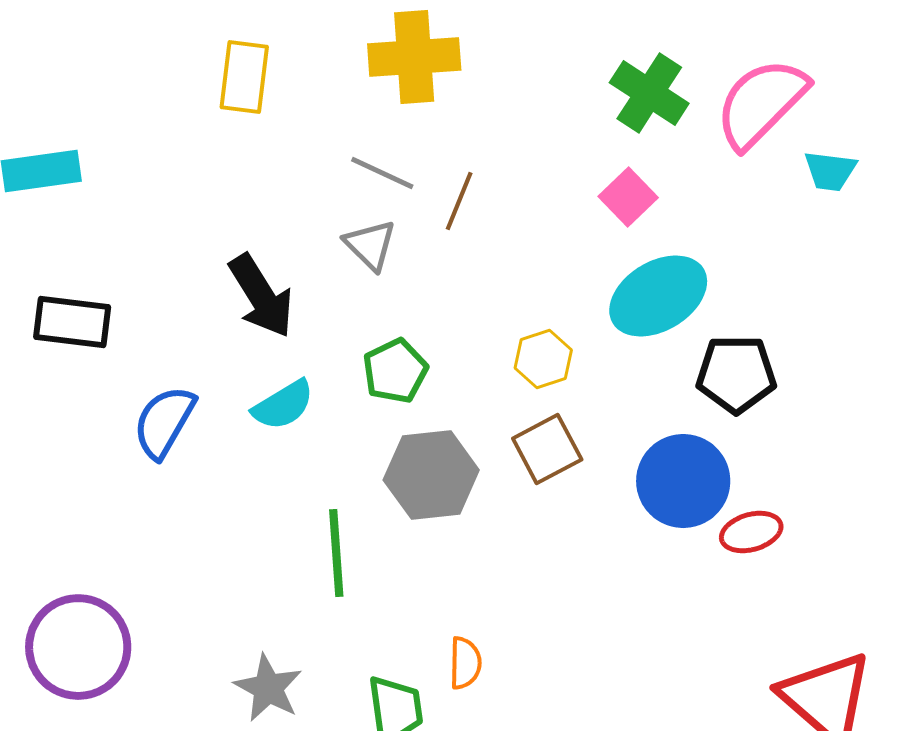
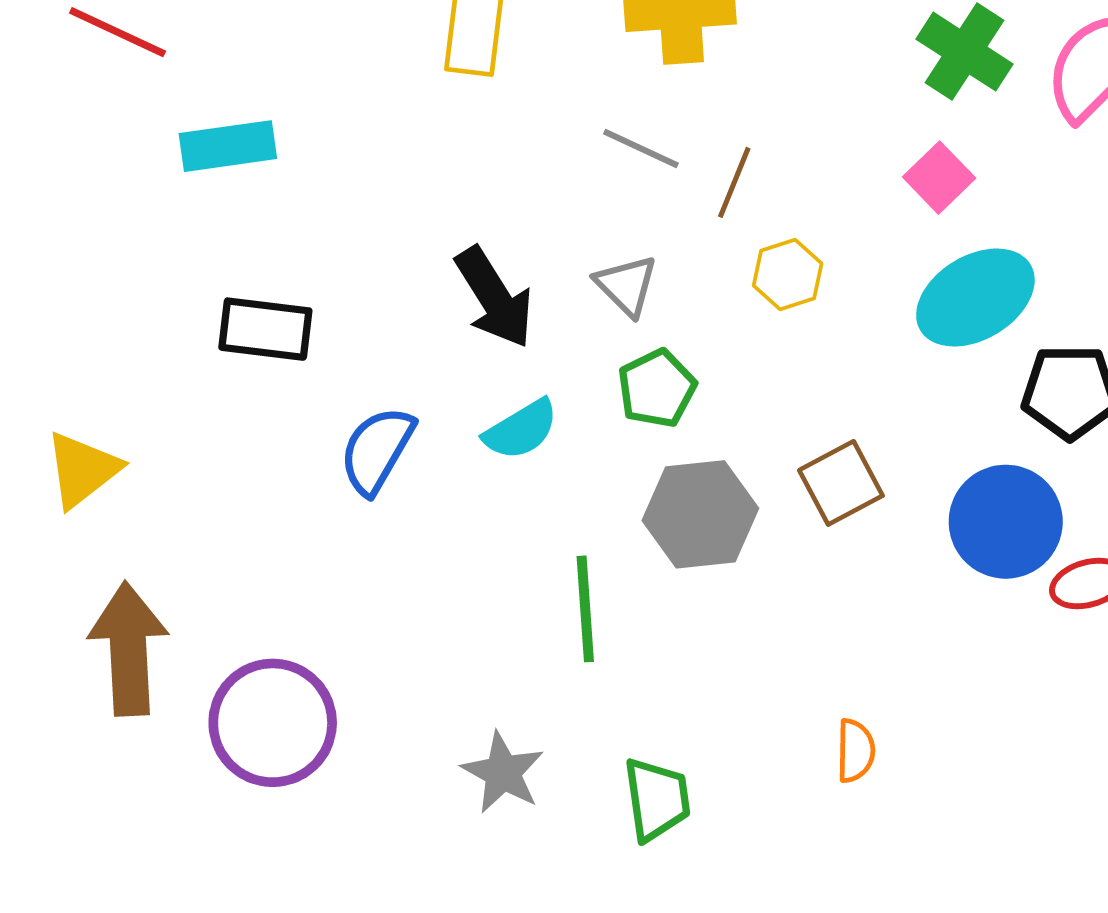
gray triangle: (370, 245) -> (626, 285), moved
yellow hexagon: (543, 359) -> (788, 275), moved
orange semicircle: (465, 663) -> (855, 751), moved

